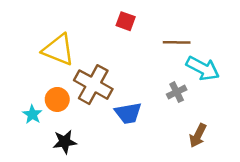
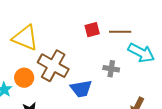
red square: (126, 21) -> (92, 30), moved, turned -35
gray cross: (177, 92) -> (111, 69), moved, turned 35

